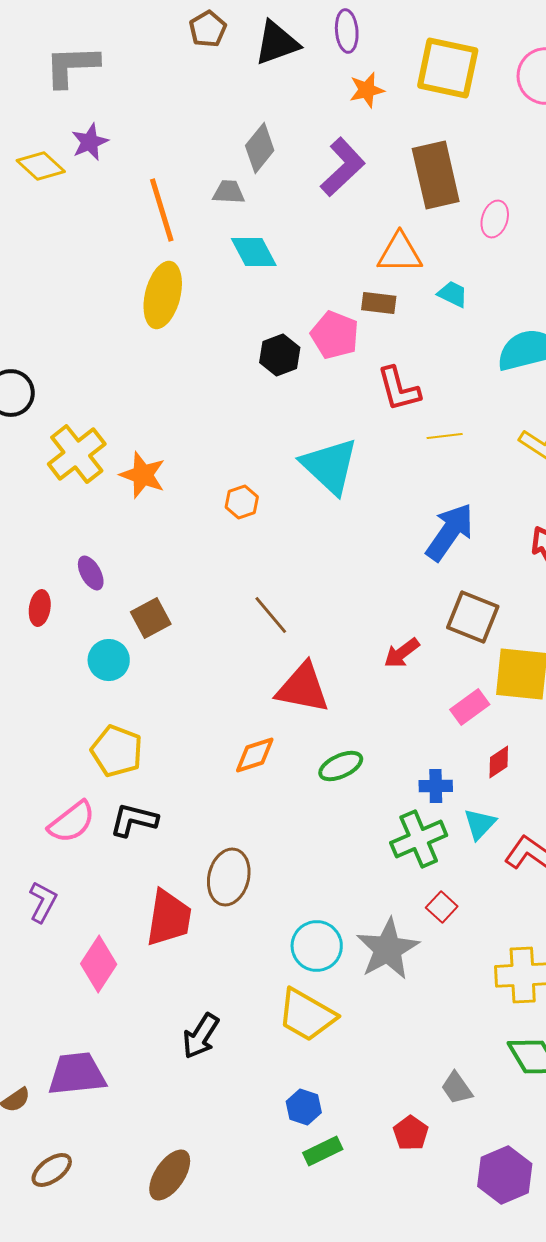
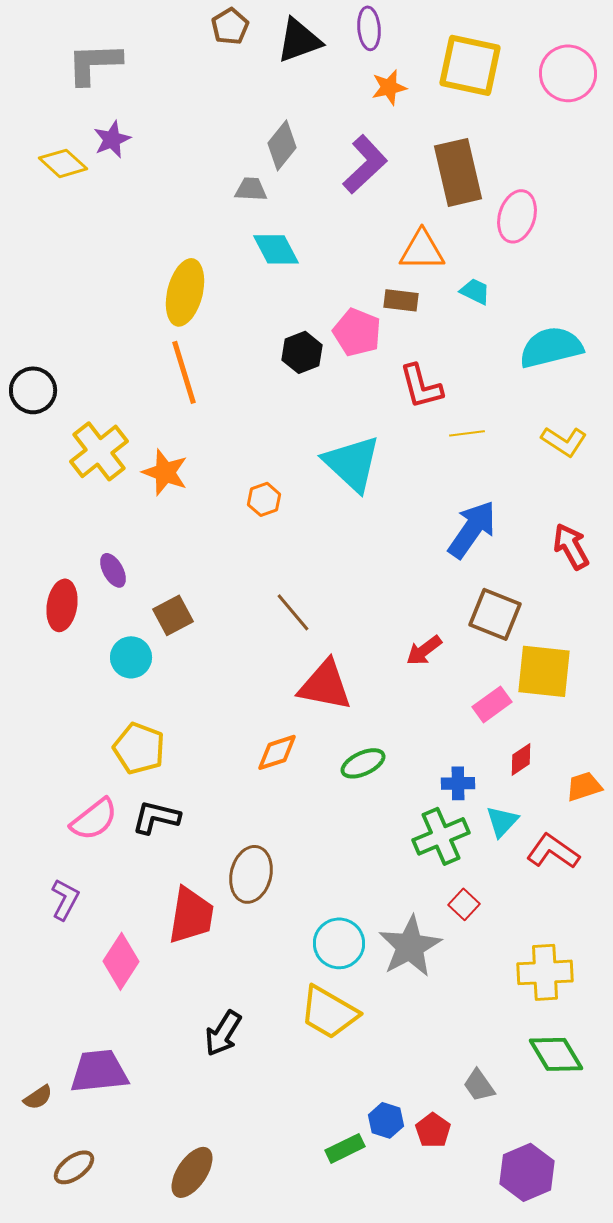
orange line: (162, 210) -> (184, 372), moved
pink ellipse: (495, 219) -> (517, 216), size x1.4
red ellipse: (40, 608) -> (62, 605), size x1.4
blue hexagon: (304, 1107) -> (386, 1120), moved

